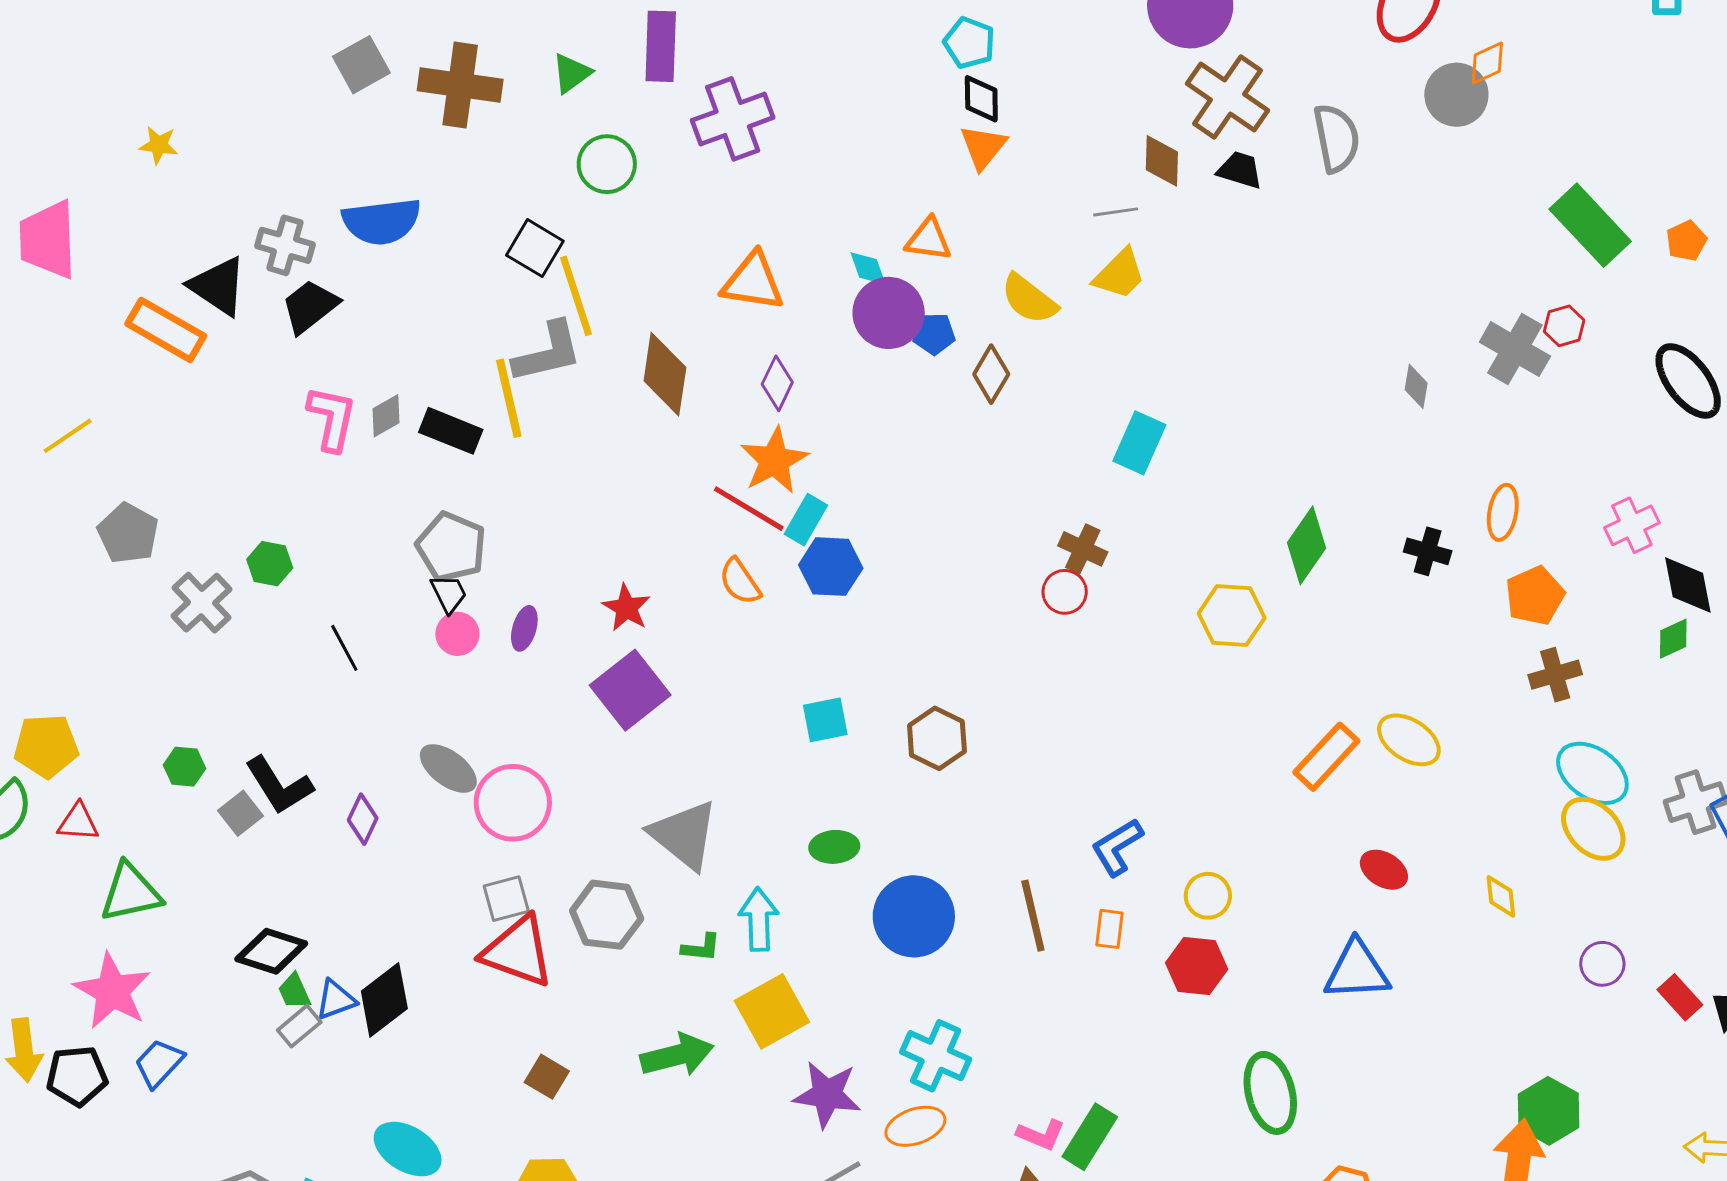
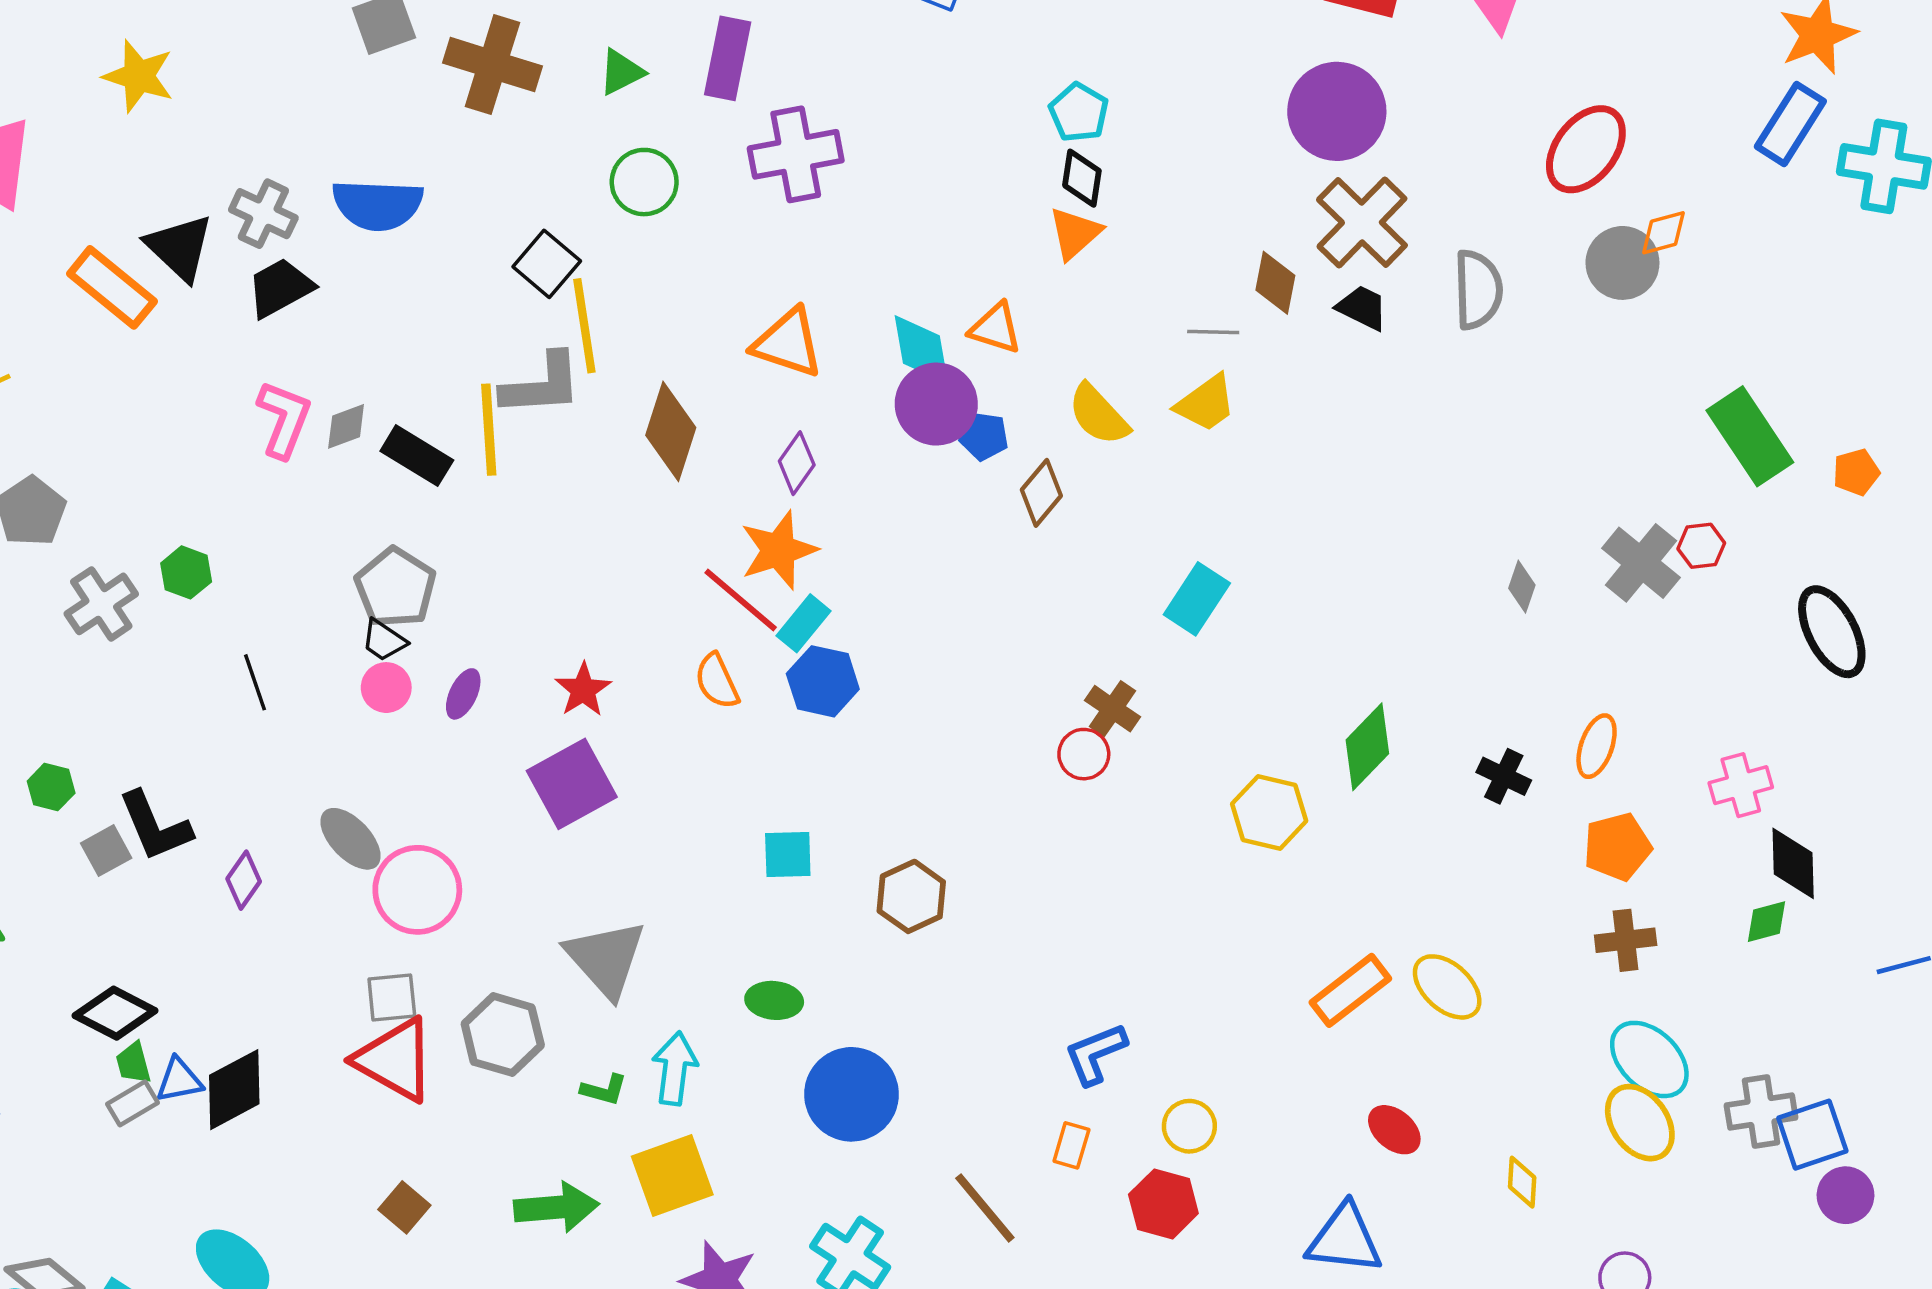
yellow star: (159, 145) -> (139, 76), size x1.6
cyan diamond: (868, 268) -> (921, 350), size x1.6
black trapezoid: (449, 594) -> (384, 640), turned 141
brown line: (1033, 916) -> (985, 1208), moved, turned -36

